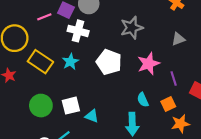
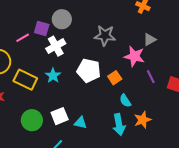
gray star: (132, 28) -> (105, 36), turned 30
white cross: (78, 31) -> (56, 46), turned -36
pink star: (148, 64) -> (134, 56), moved, turned -30
orange square: (168, 104) -> (115, 78), moved
orange star: (180, 124) -> (143, 120), moved

